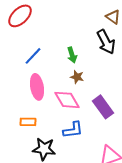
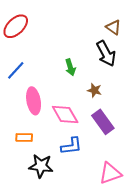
blue line: (33, 56) -> (16, 70), moved
brown star: (77, 77) -> (94, 90), moved

